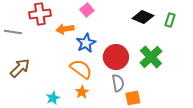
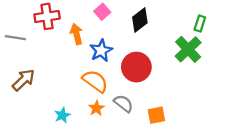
black diamond: (143, 17) -> (140, 20), moved, turned -60
orange arrow: (65, 29) -> (76, 34), turned 84
green cross: (151, 57) -> (188, 49), moved
gray semicircle: (118, 83) -> (123, 103), moved, turned -42

